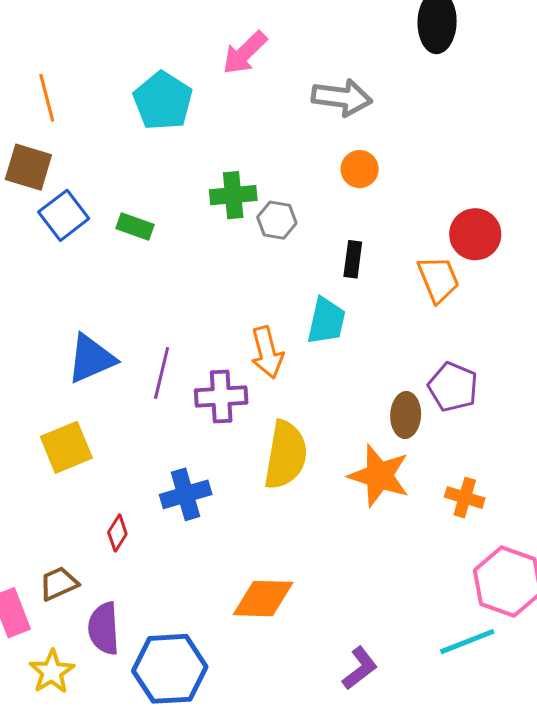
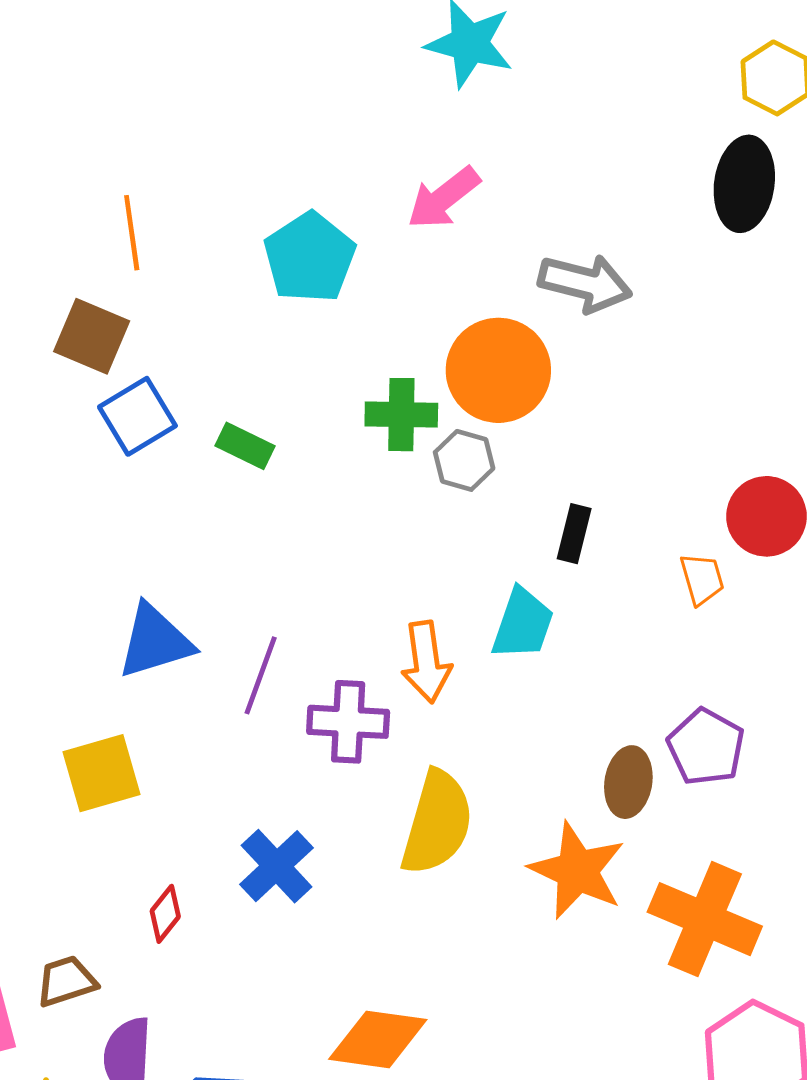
orange circle: (360, 169) -> (498, 370), moved, size x1.8
orange trapezoid: (438, 279) -> (702, 579), size x0.7
blue cross: (186, 494) -> (277, 866), turned -33
orange cross: (465, 498) -> (705, 919), size x1.8

